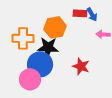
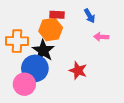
red rectangle: (80, 13) -> (57, 15), moved
black star: (48, 47) -> (43, 51), turned 30

